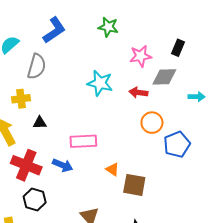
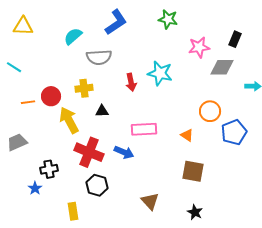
gray semicircle: (37, 67) -> (99, 57), turned 70
red arrow: (138, 92) -> (131, 82), moved, turned -108
orange triangle: (112, 169) -> (187, 135), moved

